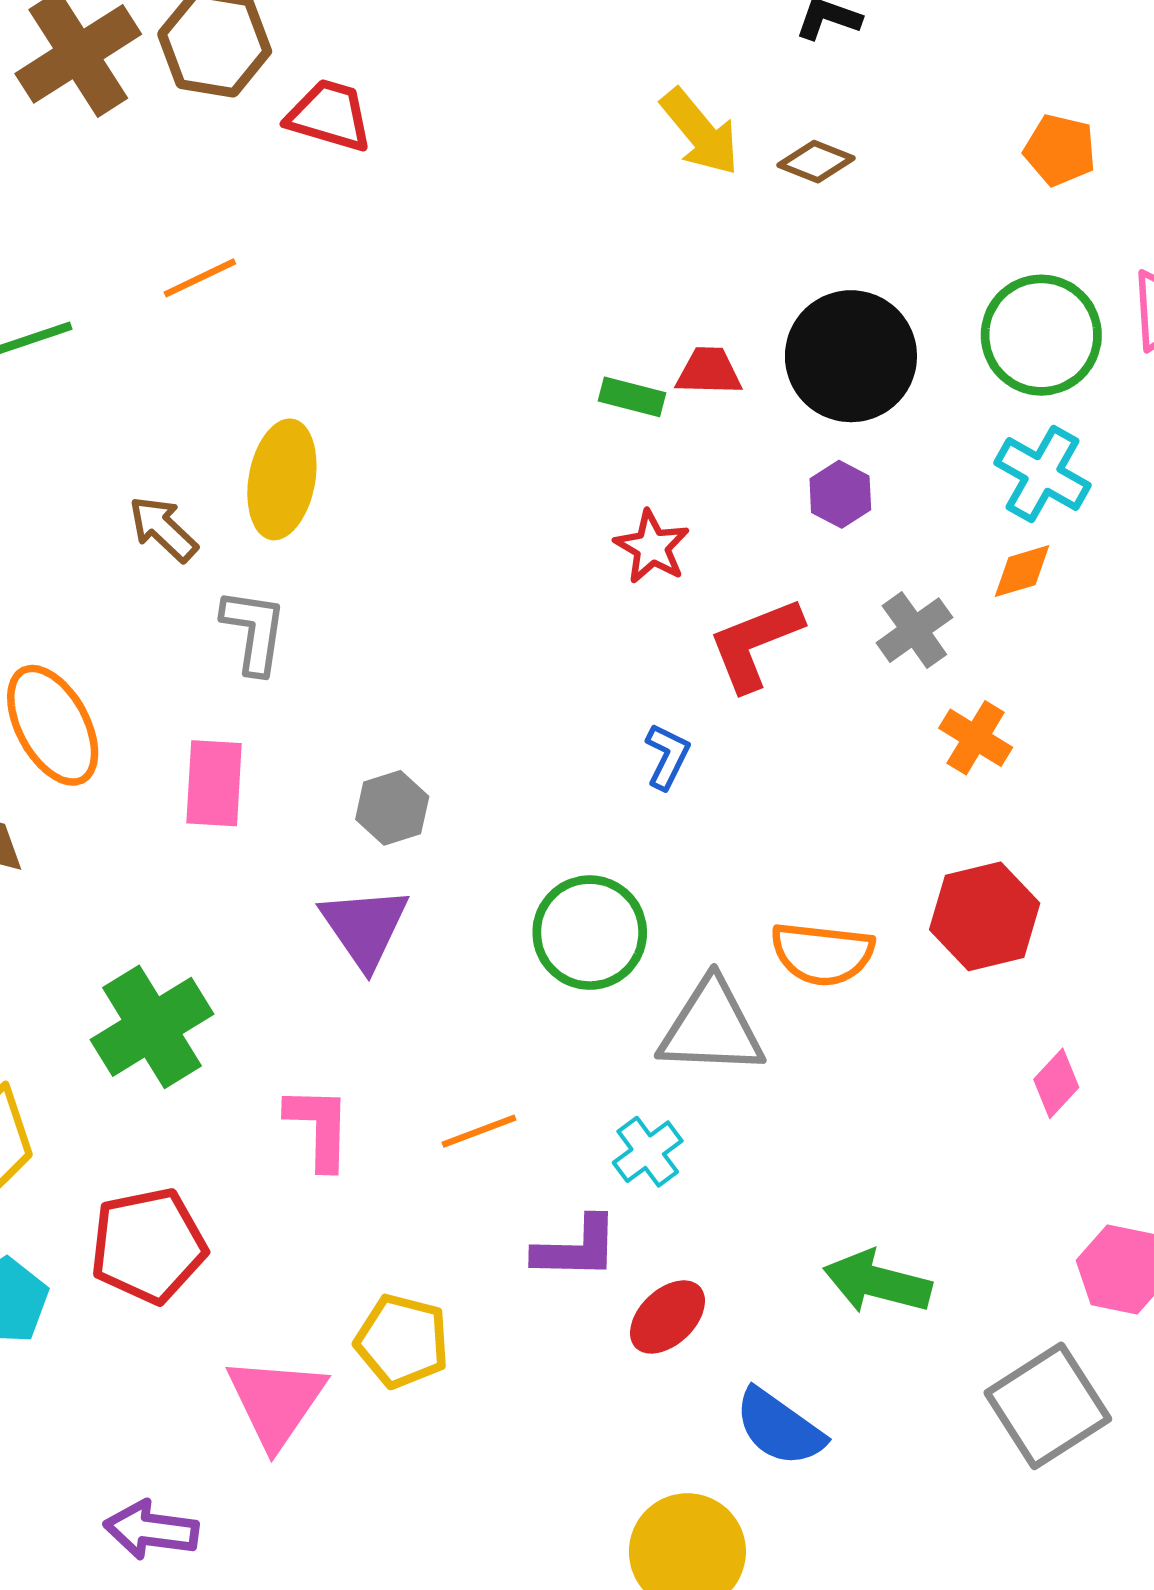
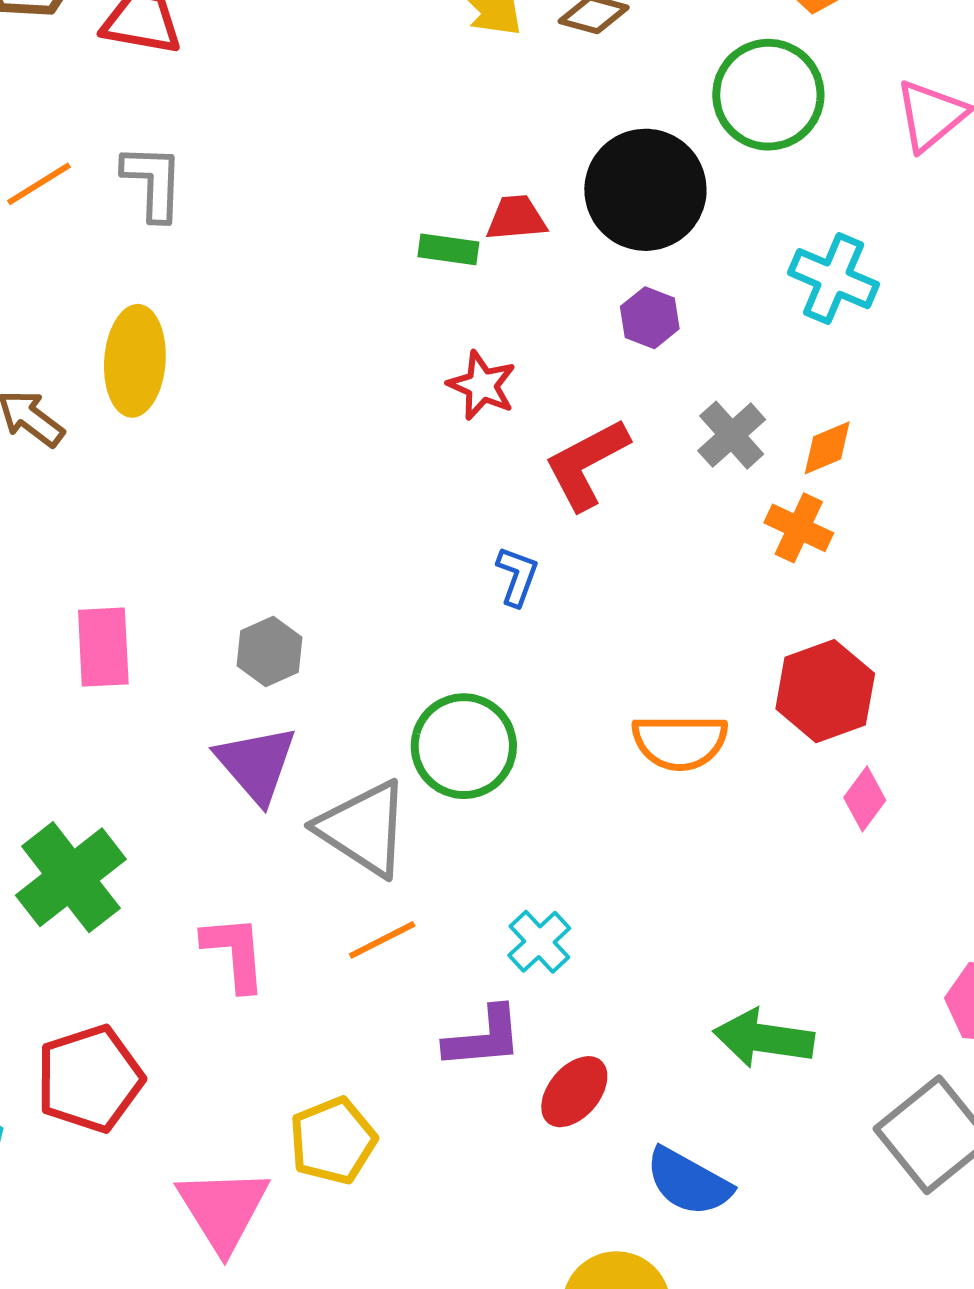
green circle: (1041, 335) -> (768, 95), moved
orange diamond: (1022, 571) -> (827, 448), moved
gray L-shape: (254, 631) -> (153, 182), moved
gray triangle: (711, 1028) -> (363, 828), moved, turned 37
pink diamond: (1056, 1083) -> (865, 799), moved
yellow pentagon: (402, 1341) -> (333, 1141), turned -30

